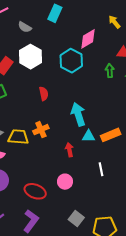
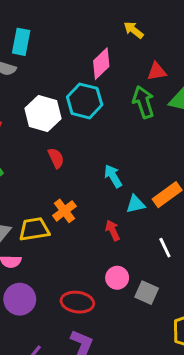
cyan rectangle: (55, 13) -> (21, 42), moved
white hexagon: (30, 57) -> (43, 114), moved
green arrow: (110, 71) -> (143, 102), size x1.5
cyan arrow: (78, 114) -> (113, 176), size x0.7
gray square: (76, 219) -> (147, 293), moved

